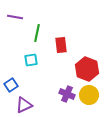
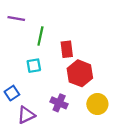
red hexagon: (87, 69) -> (80, 73), moved
purple cross: (67, 94) -> (59, 103), moved

